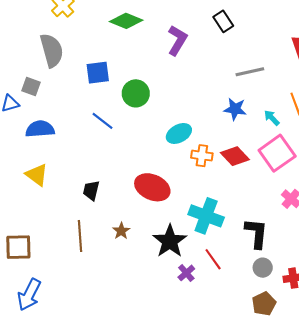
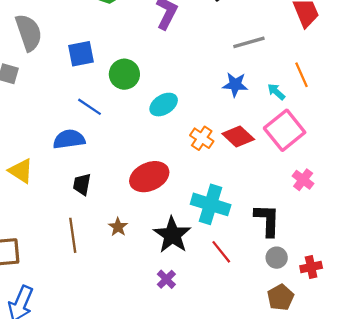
blue semicircle: (40, 129) -> (69, 139), moved
cyan ellipse: (179, 133) -> (164, 105), moved
orange cross: (202, 156) -> (202, 138), turned 30
red ellipse: (152, 187) -> (149, 177), turned -44
purple cross: (186, 273) -> (166, 279), moved

